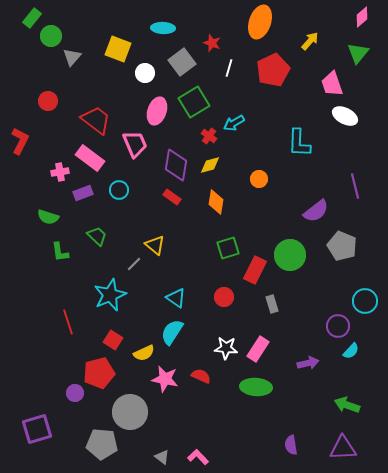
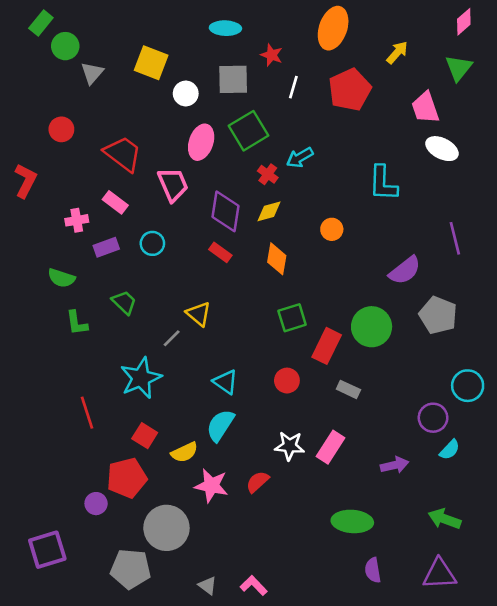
cyan ellipse: (163, 28) -> (225, 28), moved
gray square: (182, 62) -> (233, 79), turned 36
pink rectangle: (90, 158) -> (115, 202), size x0.7
gray rectangle: (272, 304) -> (348, 389), turned -48
red semicircle: (201, 376) -> (257, 482), turned -66
green ellipse: (256, 387) -> (352, 521), moved

